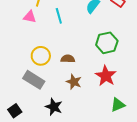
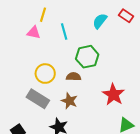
green hexagon: (107, 43) -> (87, 57), moved
brown star: (74, 82) -> (69, 101), moved

